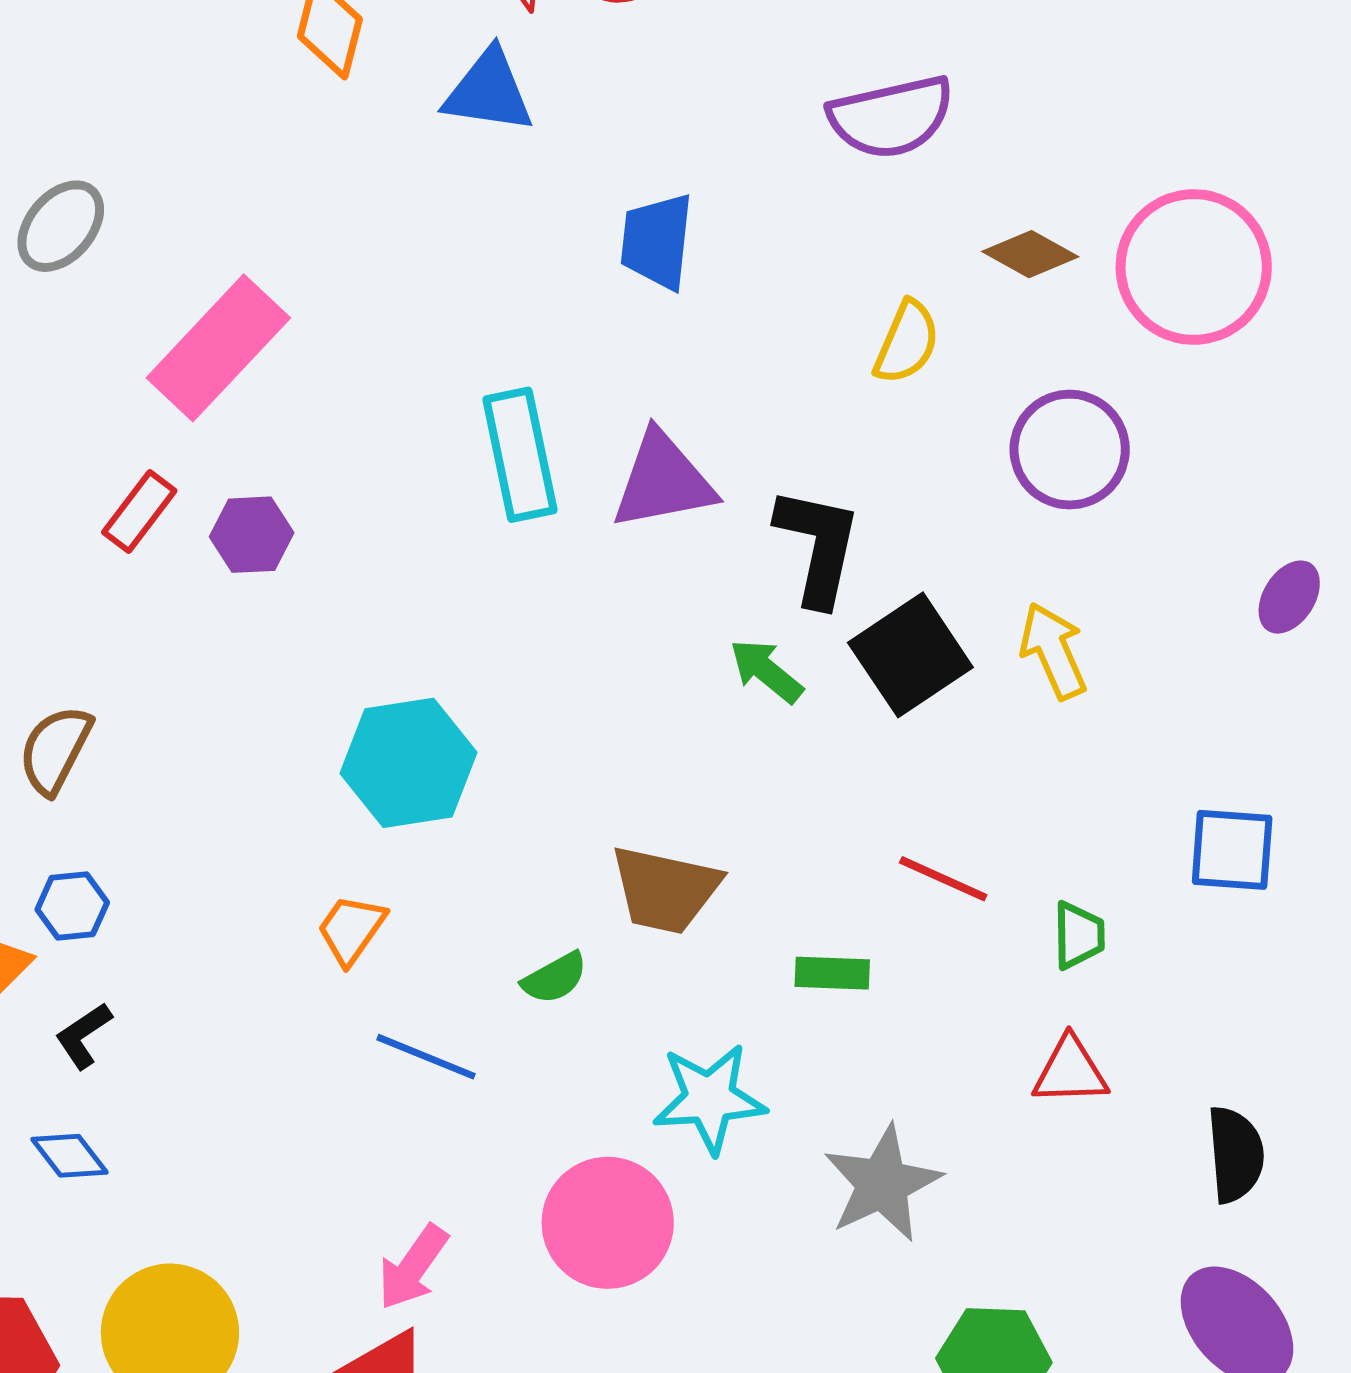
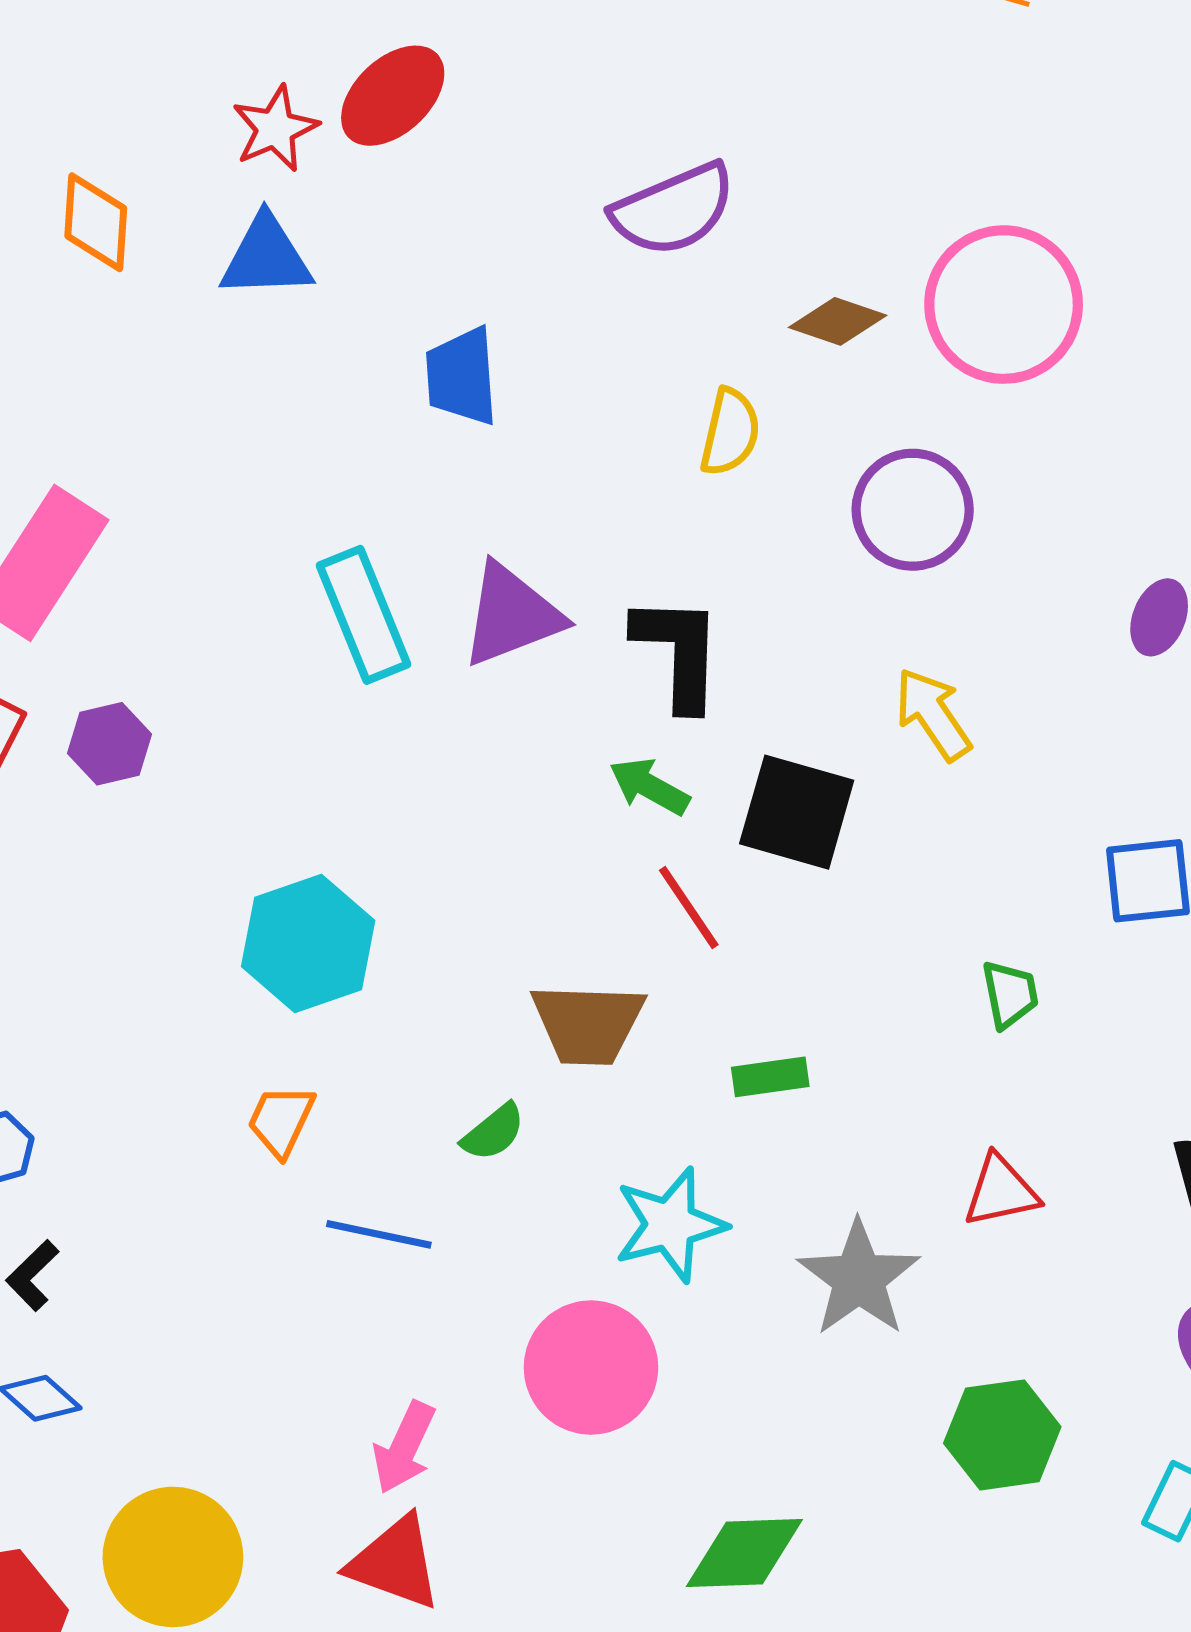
black square: (910, 655) -> (797, 812), moved, turned -30
red line: (943, 879) -> (689, 907), moved, turned 42
red triangle: (1070, 1071) -> (1001, 1191), moved

